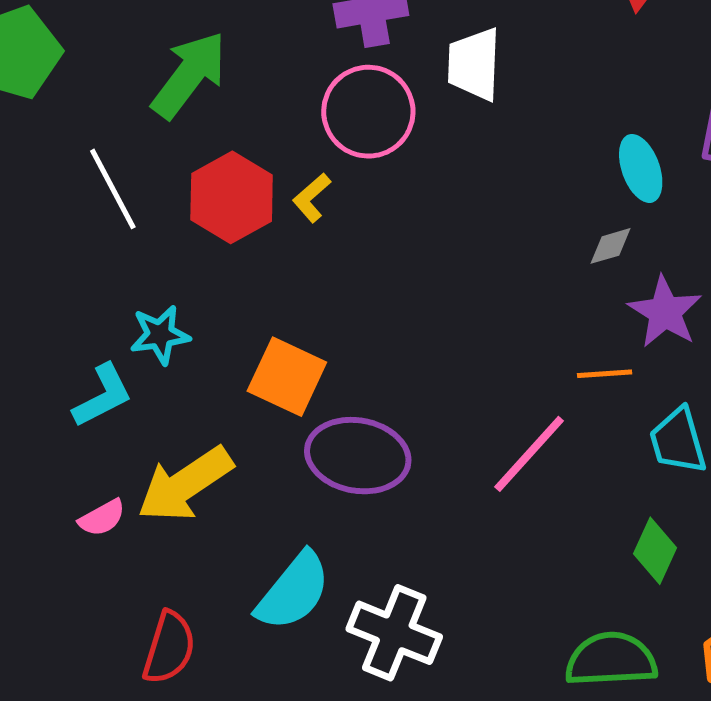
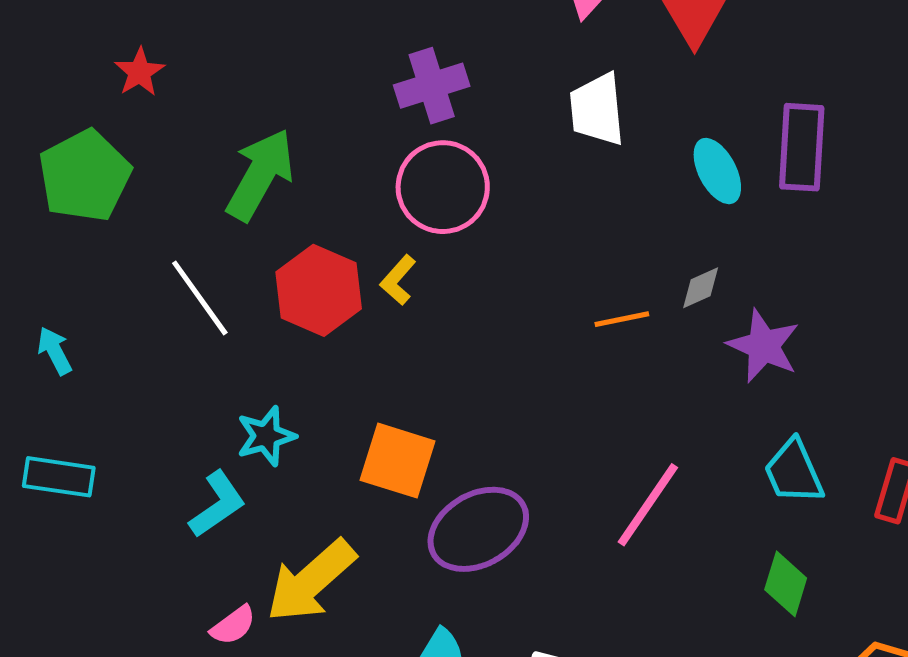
white trapezoid: (474, 64) -> (597, 109), moved
cyan ellipse: (641, 168) -> (717, 171), moved
orange line: (605, 374) -> (622, 319), moved
purple ellipse: (358, 456) -> (478, 529), turned -32

